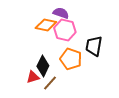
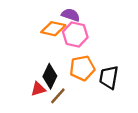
black trapezoid: (94, 46) -> (109, 77), moved
orange pentagon: (71, 59) -> (82, 68), turned -30

